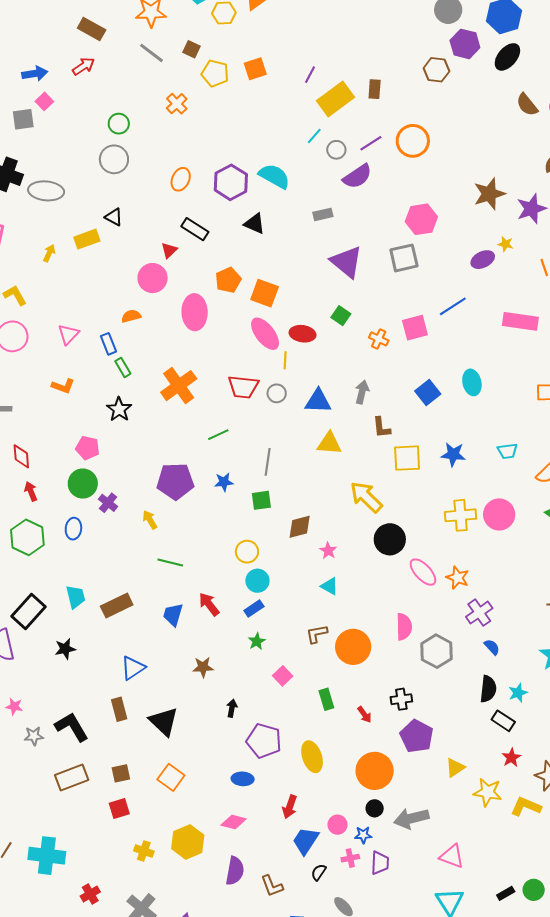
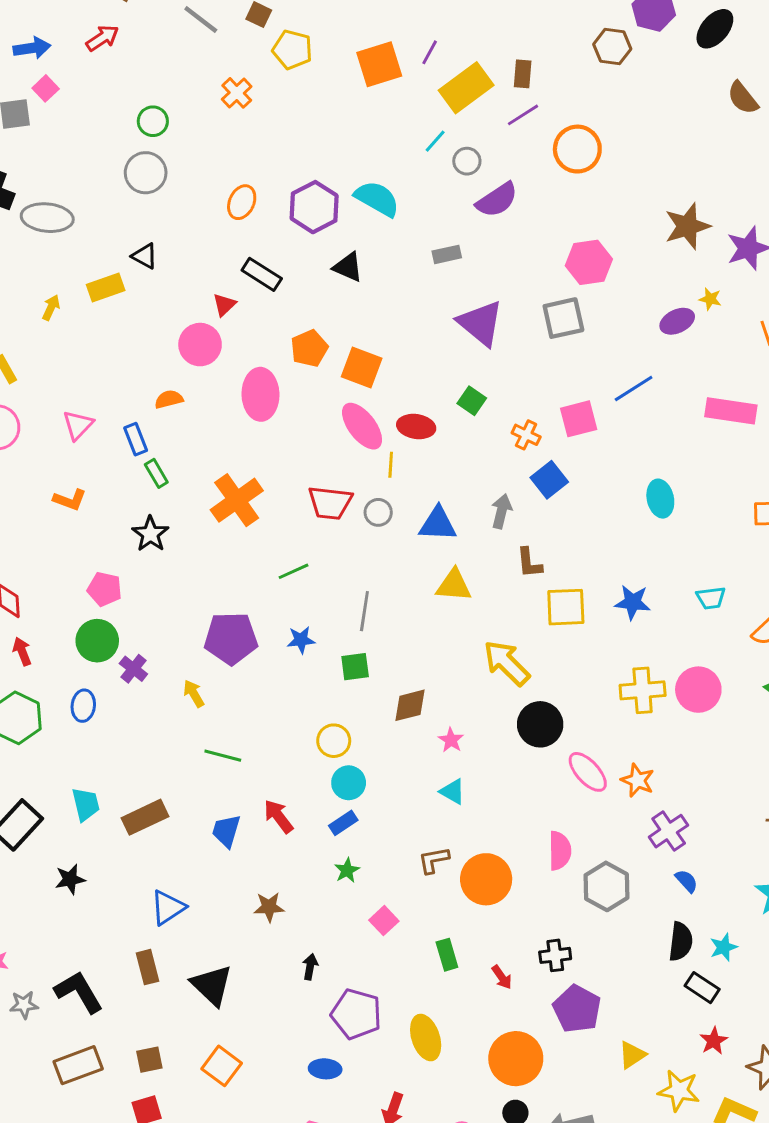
orange square: (255, 69) -> (379, 64), moved, size x1.4
purple line: (371, 143) -> (523, 115), moved
blue square: (428, 393) -> (549, 480), moved

